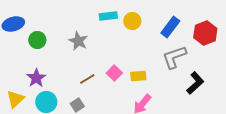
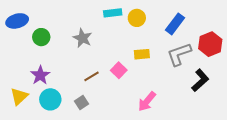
red hexagon: (205, 33) -> (210, 44), moved
yellow rectangle: (138, 76) -> (142, 54), moved

